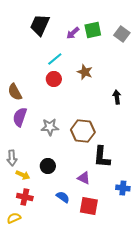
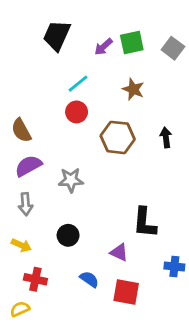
brown star: (85, 72) -> (133, 89), moved
purple semicircle: (20, 117) -> (28, 166), turned 42
brown hexagon: (83, 131) -> (118, 137), moved
gray arrow: (12, 158) -> (26, 204), moved
yellow arrow: (23, 175) -> (21, 245), moved

